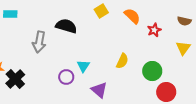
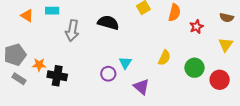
orange semicircle: (132, 16) -> (174, 13), turned 60
gray arrow: (39, 42) -> (72, 31), moved
black cross: (15, 79) -> (57, 76), turned -36
red circle: (166, 92) -> (220, 80), moved

